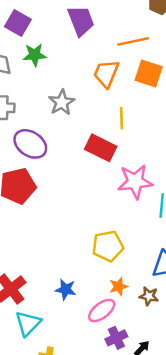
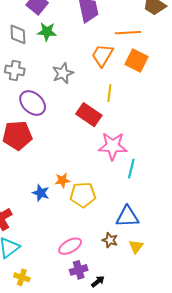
orange star: (119, 286) -> (62, 180), moved
blue star: (66, 289) -> (41, 193), moved

